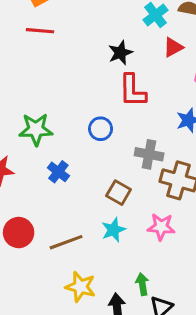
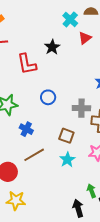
red L-shape: (133, 91) -> (27, 64), moved
brown line: (66, 242) -> (34, 155), moved
yellow star: (80, 287) -> (16, 201), moved

